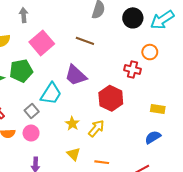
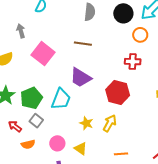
orange circle: (150, 52) -> (140, 35), moved
green pentagon: (21, 71) -> (31, 98), moved
gray square: (32, 111) -> (36, 121), moved
pink circle: (31, 133) -> (57, 143), moved
yellow triangle: (74, 154) -> (81, 149), moved

